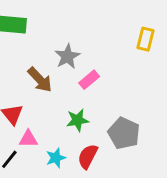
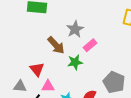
green star: (78, 120) -> (75, 62), moved

